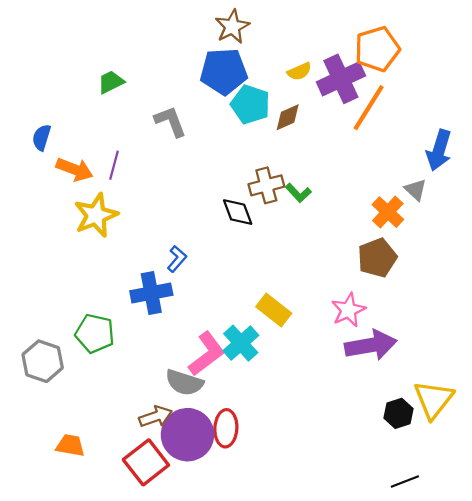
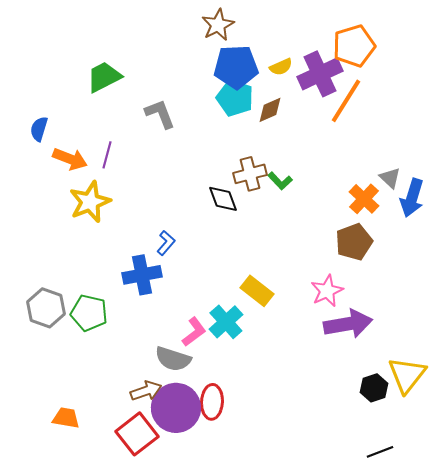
blue pentagon: (224, 71) -> (236, 67), moved
green trapezoid: (111, 82) -> (104, 77), size x1.4
blue arrow: (439, 150) -> (412, 198), moved
pink L-shape: (207, 354) -> (194, 332), size x0.7
gray hexagon: (43, 361) -> (46, 308), moved

